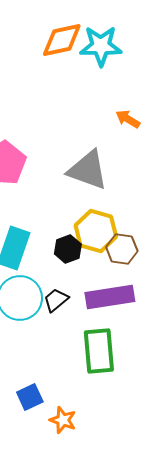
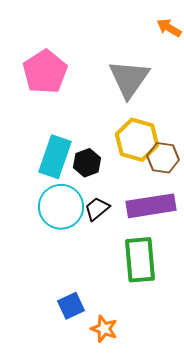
gray triangle: (88, 170) -> (129, 79), turned 45
black hexagon: (68, 249) -> (87, 163), moved

